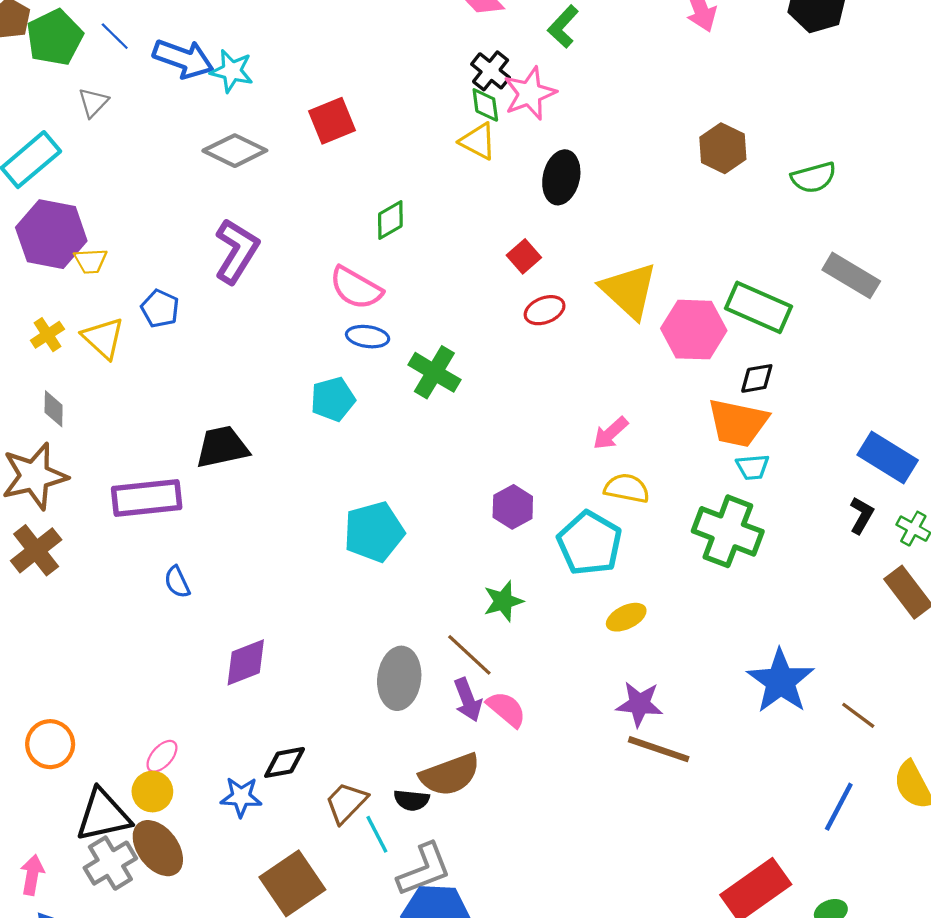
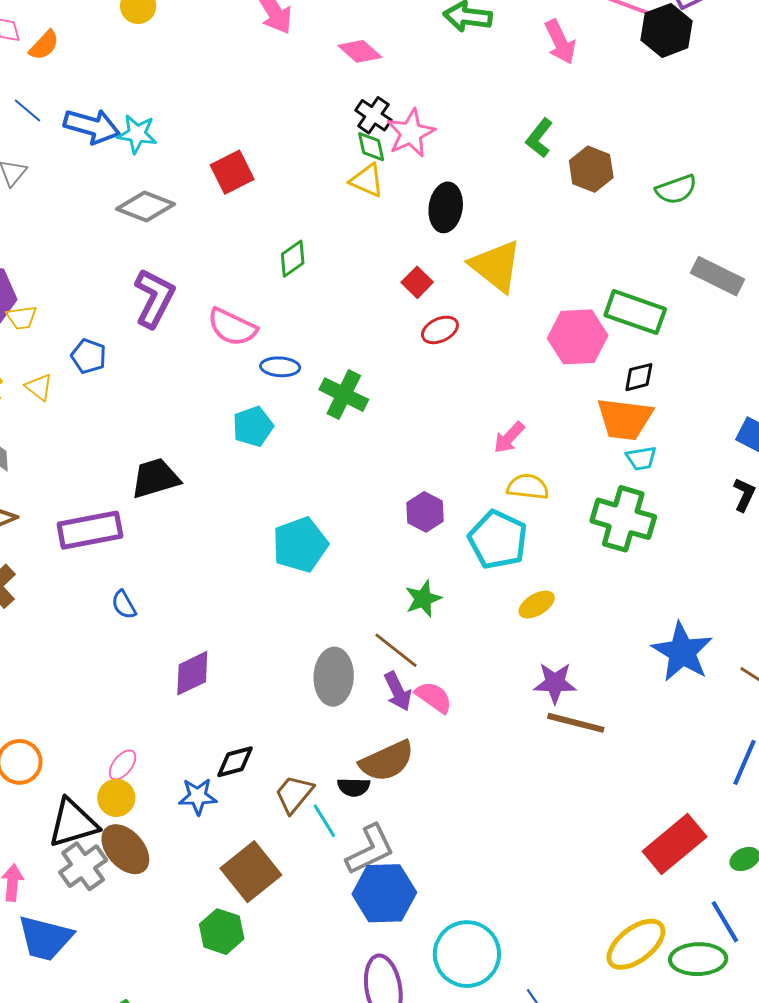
green L-shape: (563, 27) -> (539, 138), moved
pink semicircle: (356, 288) -> (232, 327), moved
yellow triangle: (629, 291) -> (496, 266), moved
yellow triangle: (103, 338) -> (39, 387), size x0.7

